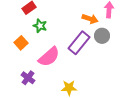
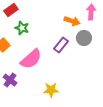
purple rectangle: (79, 43) -> (61, 45), size x0.7

